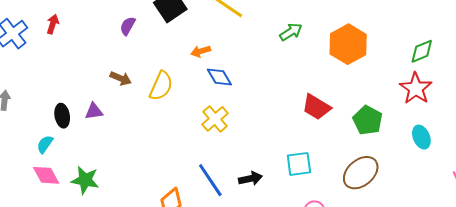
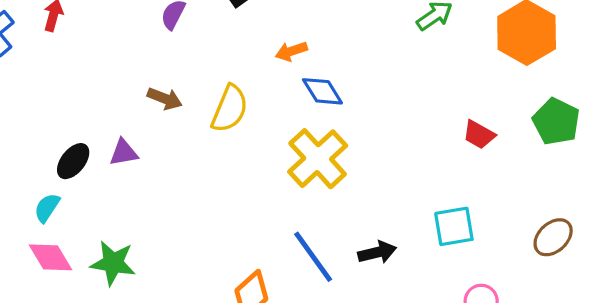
red trapezoid: (316, 107) -> (479, 135), size x0.7
black ellipse: (62, 116) -> (73, 161), turned 50
yellow cross: (215, 119) -> (318, 159), size x1.4
green pentagon: (368, 120) -> (556, 122), moved
brown ellipse: (361, 173) -> (553, 237), size x0.7

